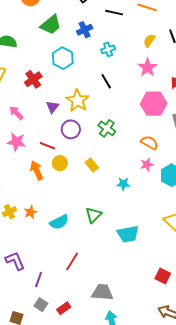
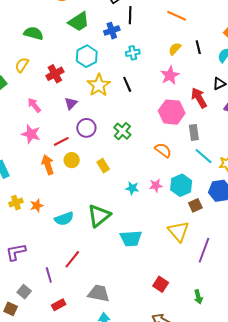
black line: (114, 13) -> (130, 15), moved, turned 72
yellow star: (78, 101) -> (99, 85), moved
red line: (47, 146) -> (61, 141), turned -56
pink star: (147, 165) -> (156, 186), moved
green triangle: (93, 215) -> (99, 216), size x1.4
purple L-shape: (15, 261) -> (16, 252), turned -85
purple line: (39, 280) -> (49, 275), moved, turned -42
gray square: (41, 305) -> (24, 292), moved

